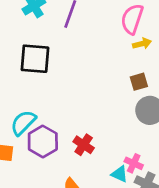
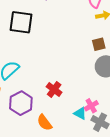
purple hexagon: (43, 141) -> (21, 103), moved
pink cross: (134, 163) -> (91, 106), turned 32

